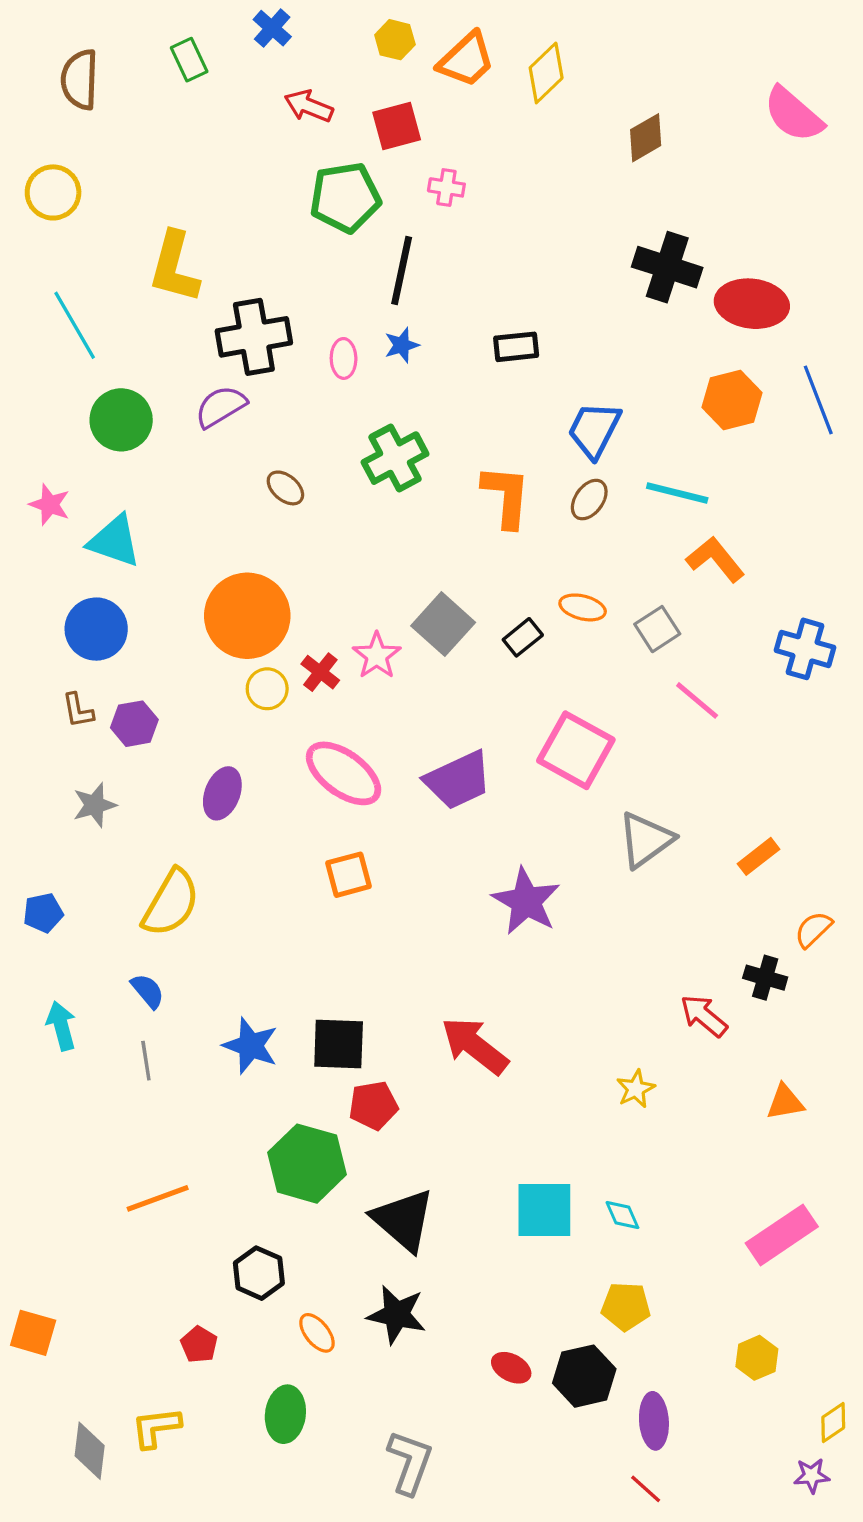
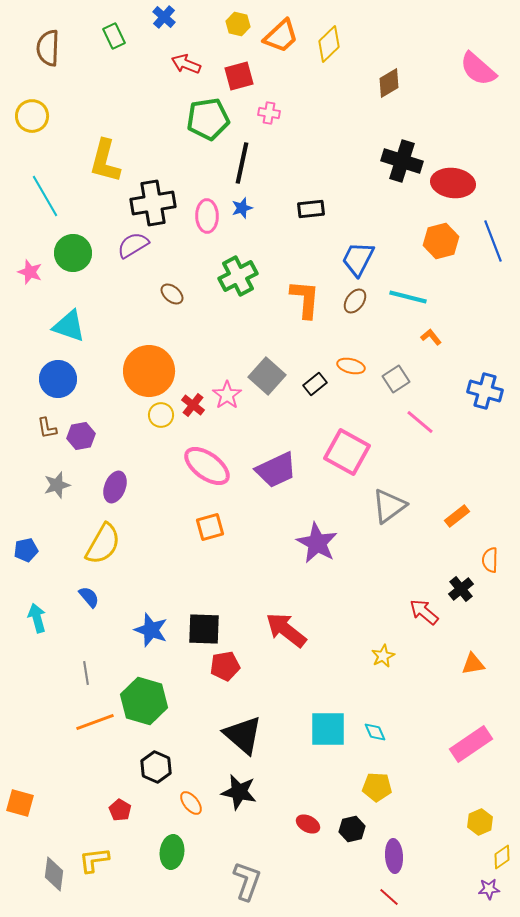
pink ellipse: (344, 358) -> (207, 216), size x1.4
pink star: (50, 505) -> (30, 272), moved
orange L-shape: (715, 559) -> (431, 337), size x0.6
purple ellipse: (222, 793) -> (115, 487), moved
orange semicircle: (813, 929) -> (490, 560), turned -45
black cross: (765, 978) -> (461, 589), turned 35
gray line: (146, 1061) -> (86, 673), moved
green hexagon: (307, 1164) -> (144, 701), moved
yellow hexagon: (757, 1358) -> (480, 822), moved
black hexagon: (584, 1376) -> (352, 829), size x0.7

